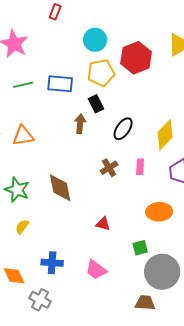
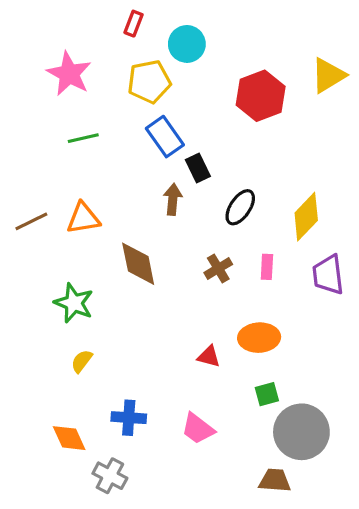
cyan circle: (95, 40) -> (187, 44), moved
yellow pentagon: (101, 73) -> (149, 82), moved
blue rectangle: (60, 84) -> (165, 137), moved, turned 50
brown diamond: (60, 188) -> (138, 264), moved
orange ellipse: (159, 212) -> (259, 338), moved

